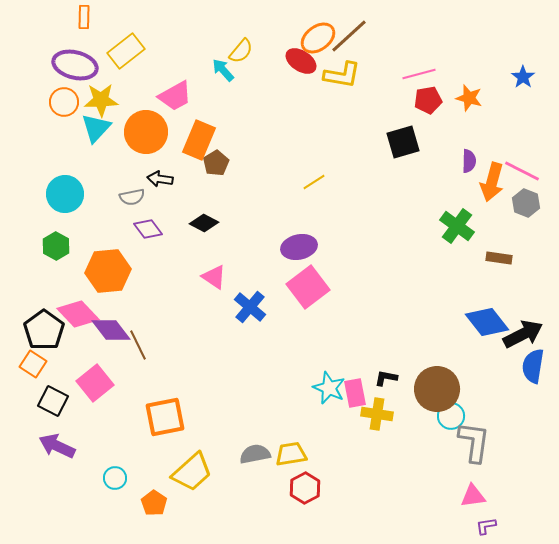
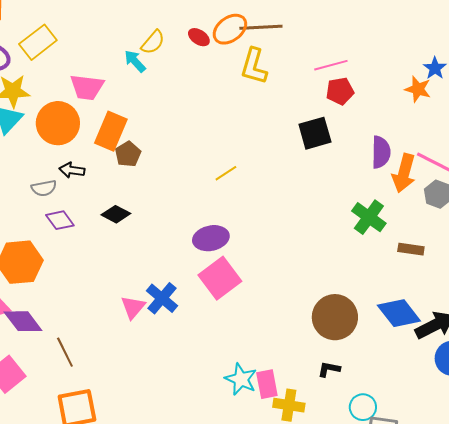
brown line: (349, 36) -> (261, 27), turned 39
red ellipse: (301, 61) -> (199, 37), moved, size x0.7
yellow L-shape: (342, 75) -> (254, 66), turned 96
pink trapezoid: (175, 96) -> (87, 87), turned 36
orange star: (469, 98) -> (418, 89), moved
purple semicircle: (469, 161) -> (381, 152), size x1.4
pink triangle: (214, 277) -> (133, 307), moved, turned 36
brown line: (138, 345) -> (65, 352), moved
black L-shape: (386, 378) -> (329, 369), moved
brown circle: (437, 389) -> (335, 317), moved

